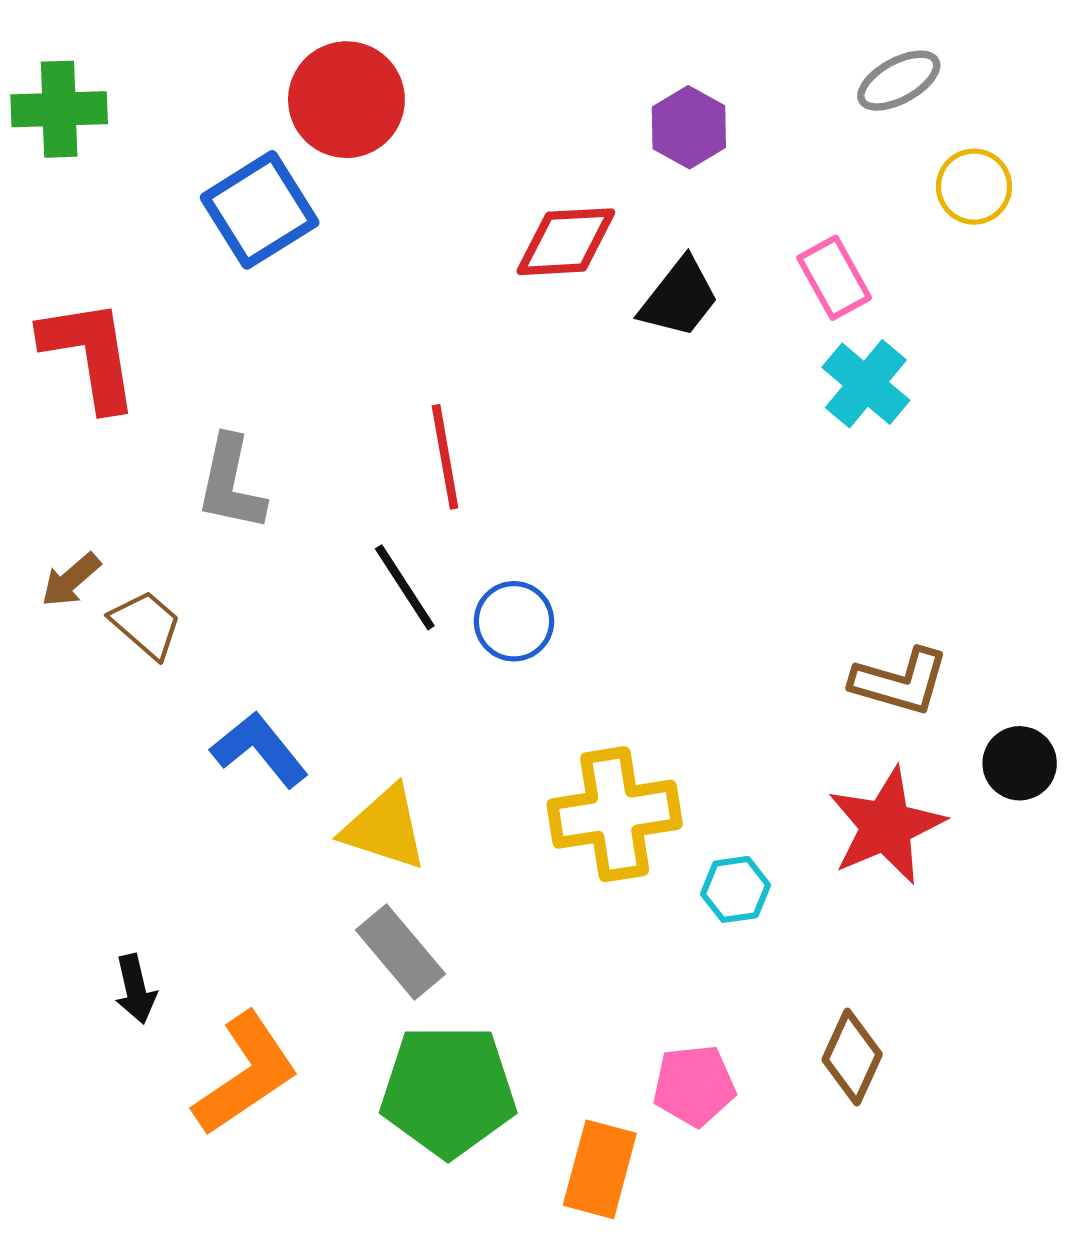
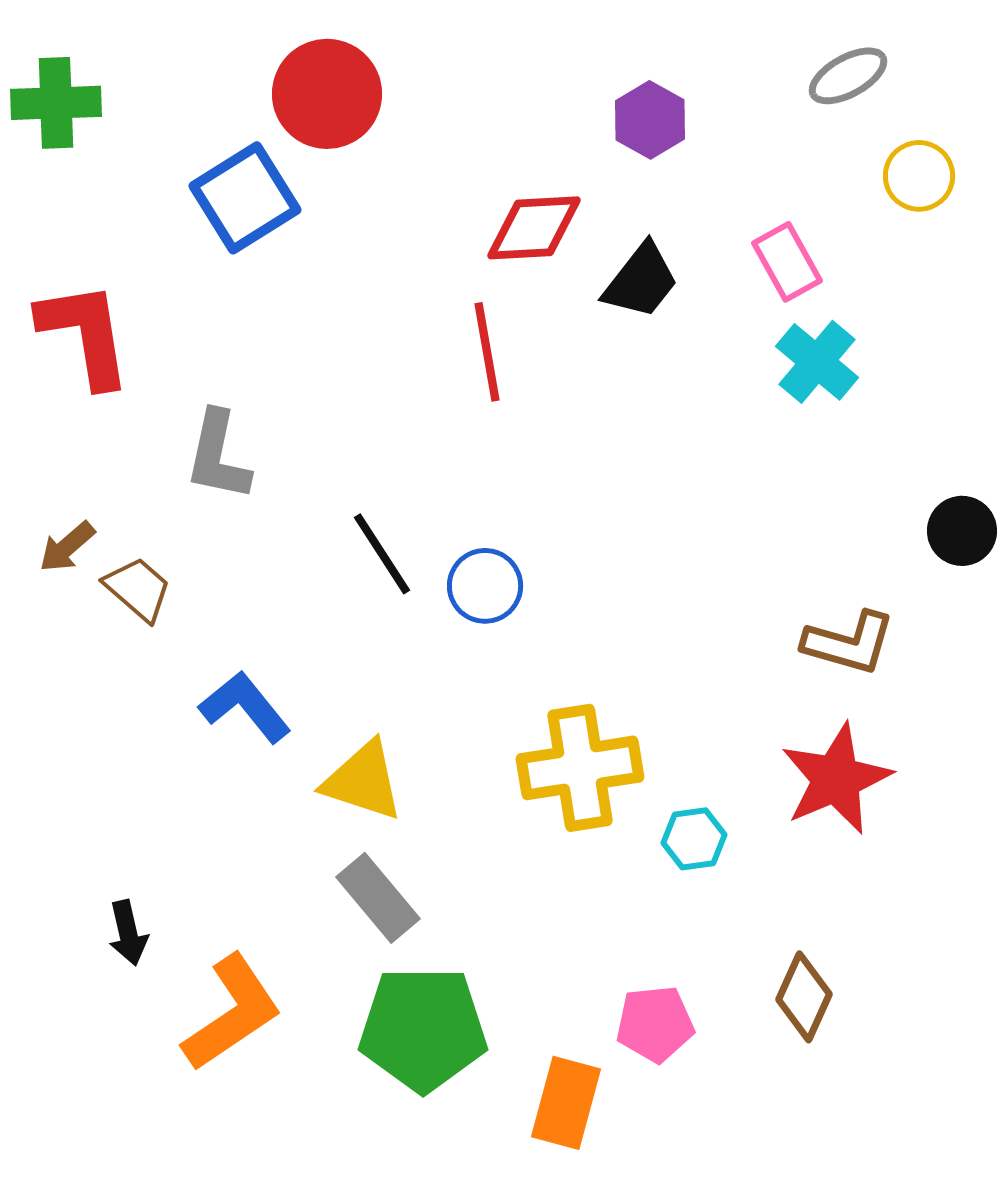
red line: (445, 457) -> (487, 352), moved
black circle: (1020, 763) -> (962, 531), moved

